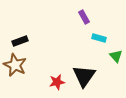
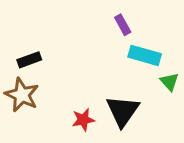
cyan rectangle: (99, 38) -> (145, 55), size x1.5

